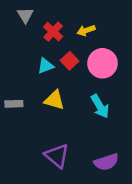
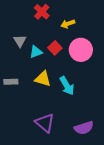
gray triangle: (25, 15) -> (20, 41), moved
red cross: (53, 32) -> (42, 12), moved
cyan arrow: (100, 106) -> (67, 86), moved

